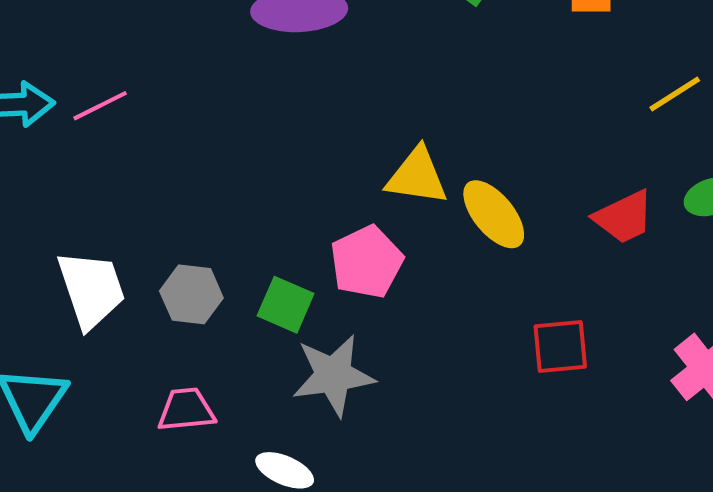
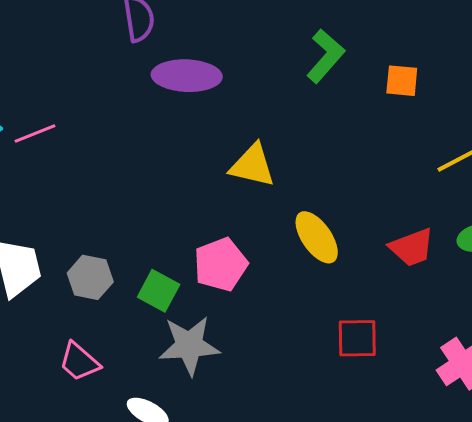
yellow triangle: (417, 176) -> (252, 165), moved
pink trapezoid: (186, 410) -> (79, 362), turned -138

